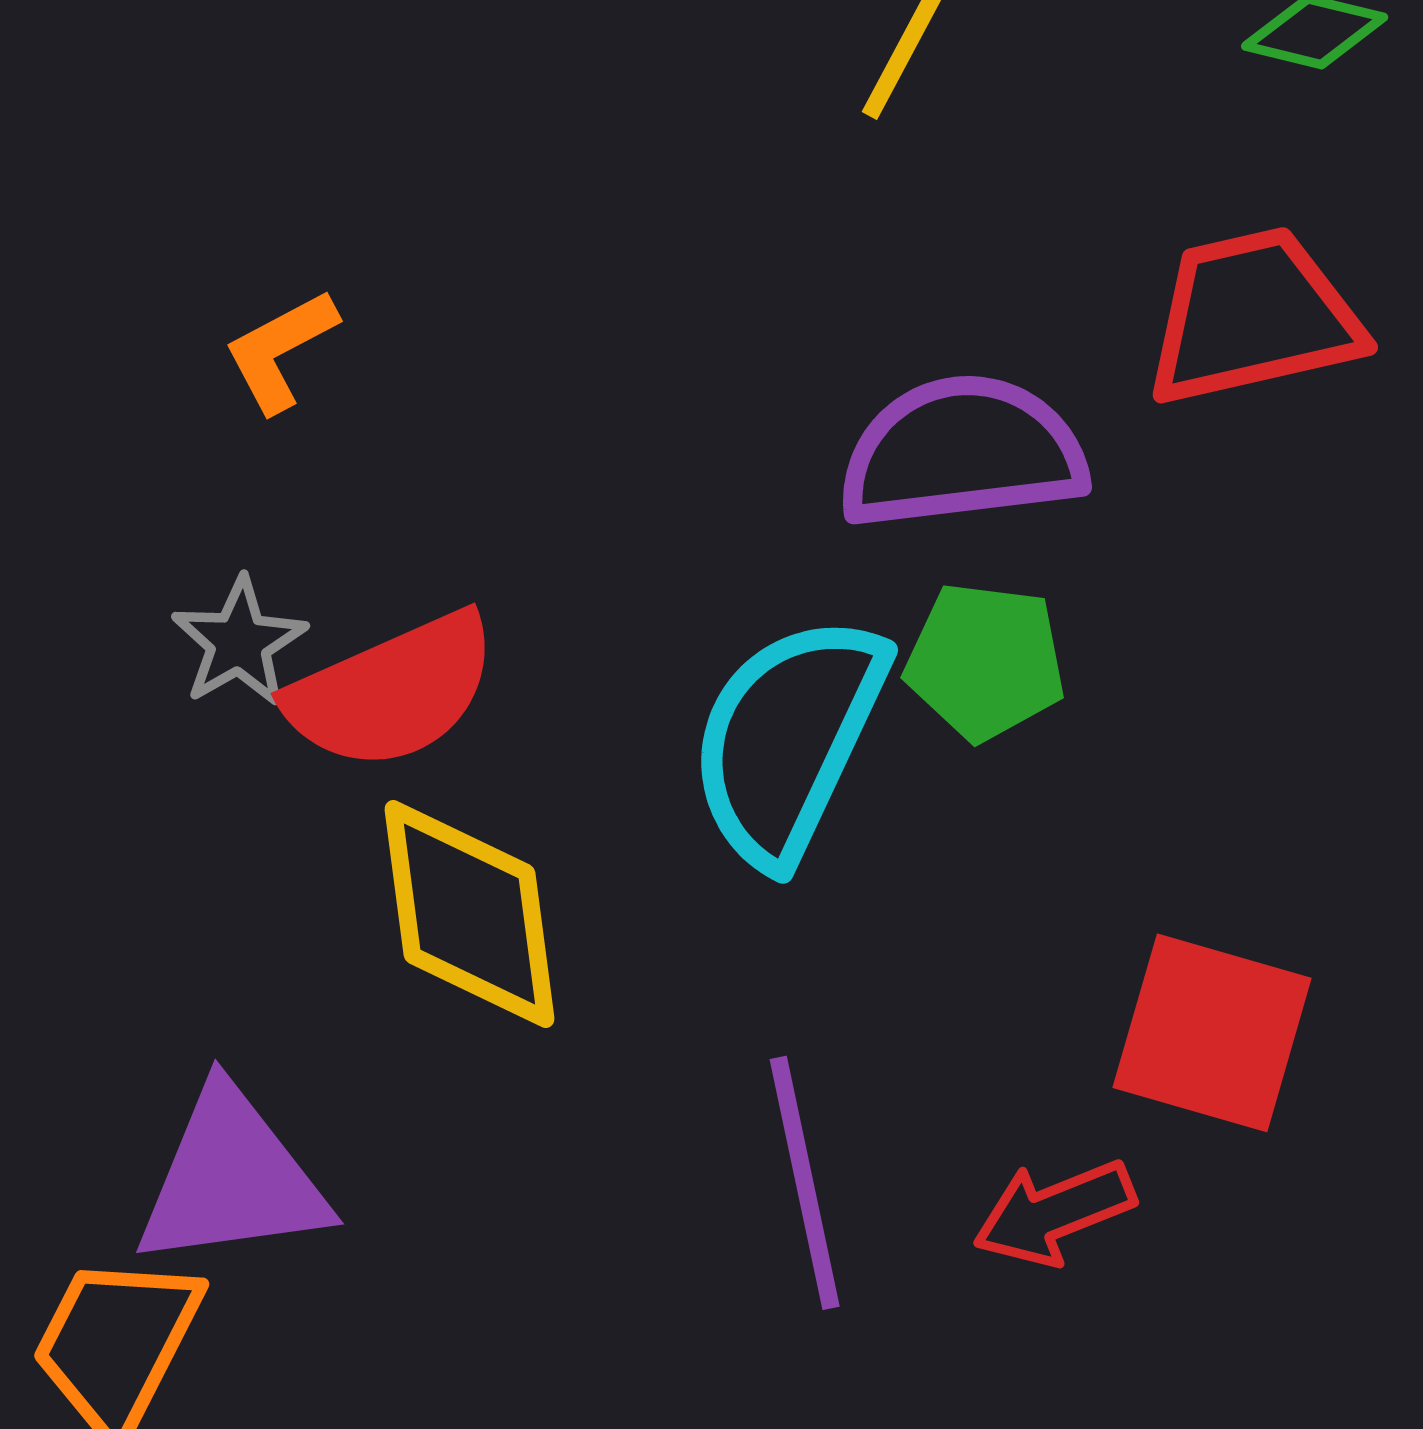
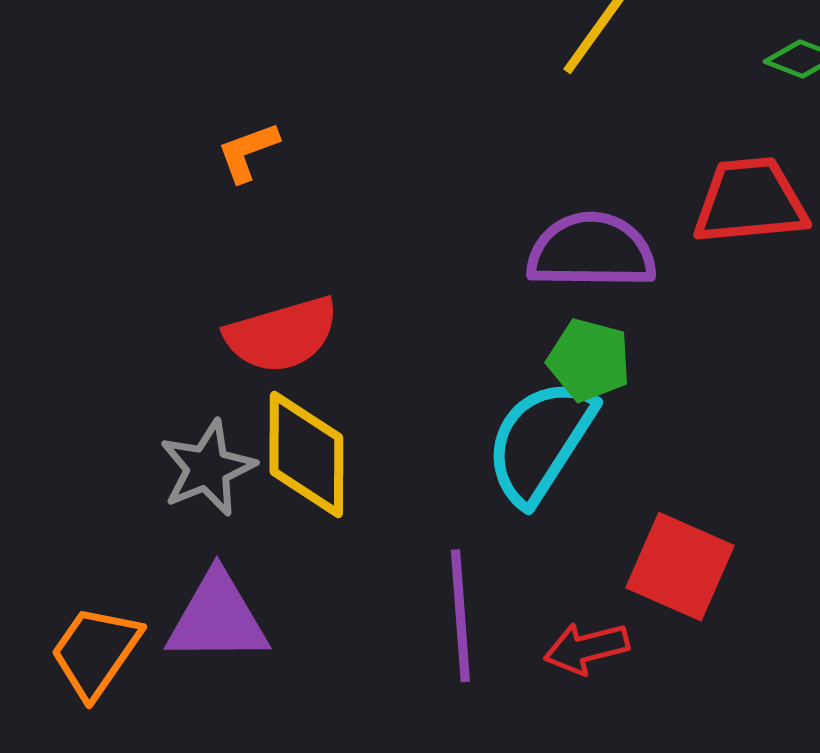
gray star: (239, 642) -> (208, 468), moved, size x1.4
cyan semicircle: (788, 739) -> (540, 441), moved
purple triangle: (232, 1179) -> (217, 618), moved

